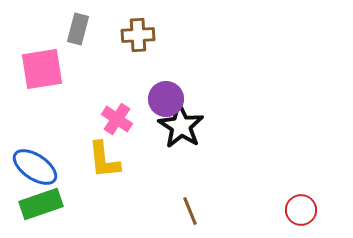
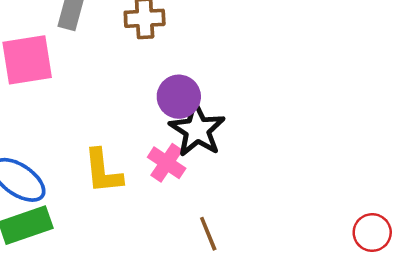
pink cross: (117, 119) -> (167, 163), moved
red circle: (301, 210) -> (372, 233), moved

